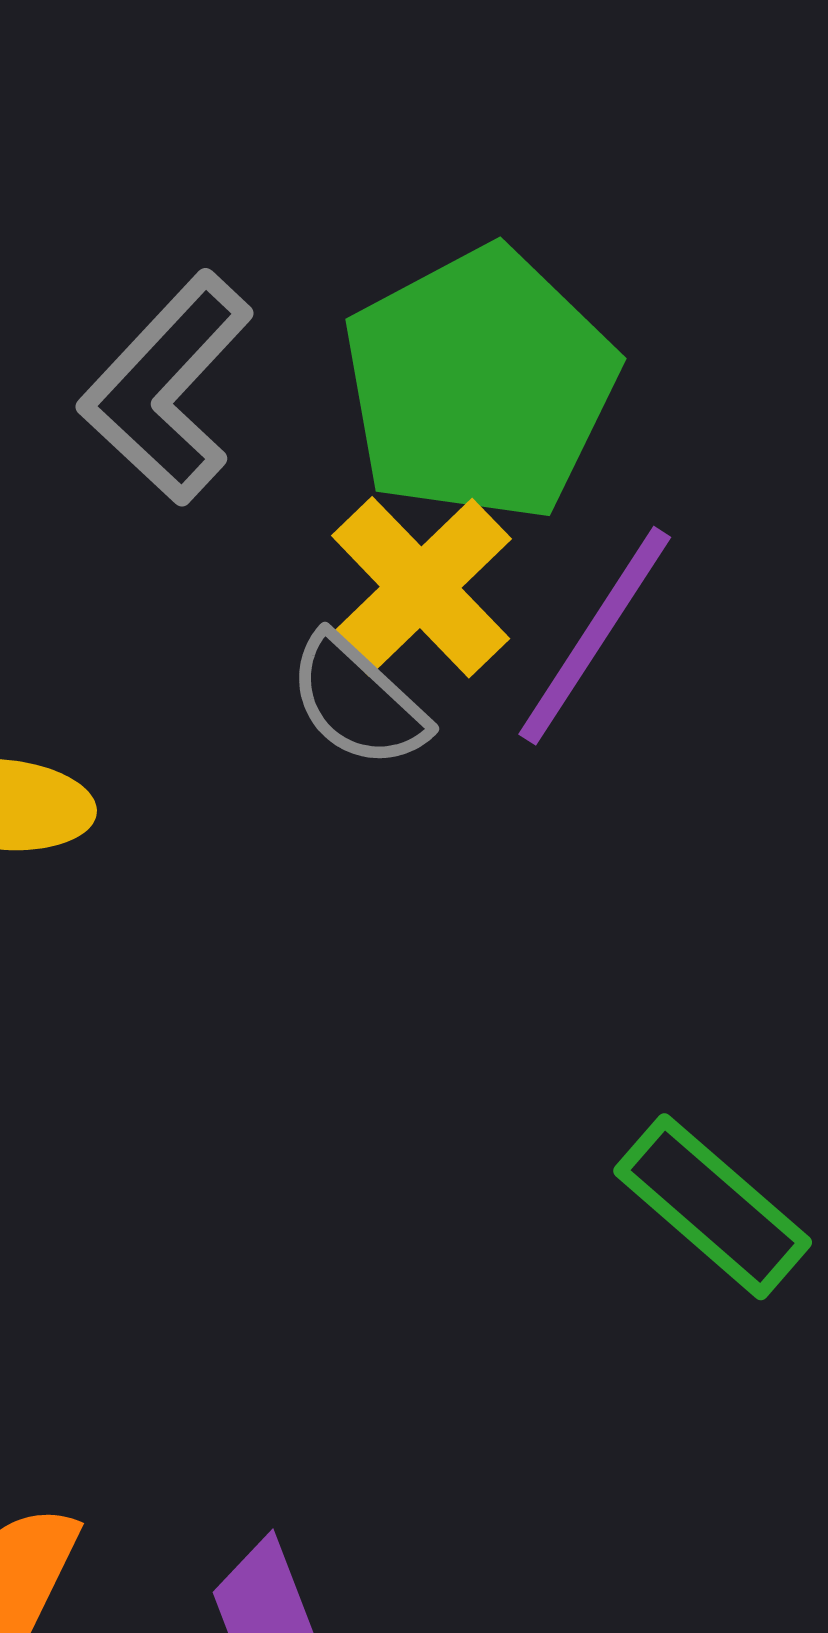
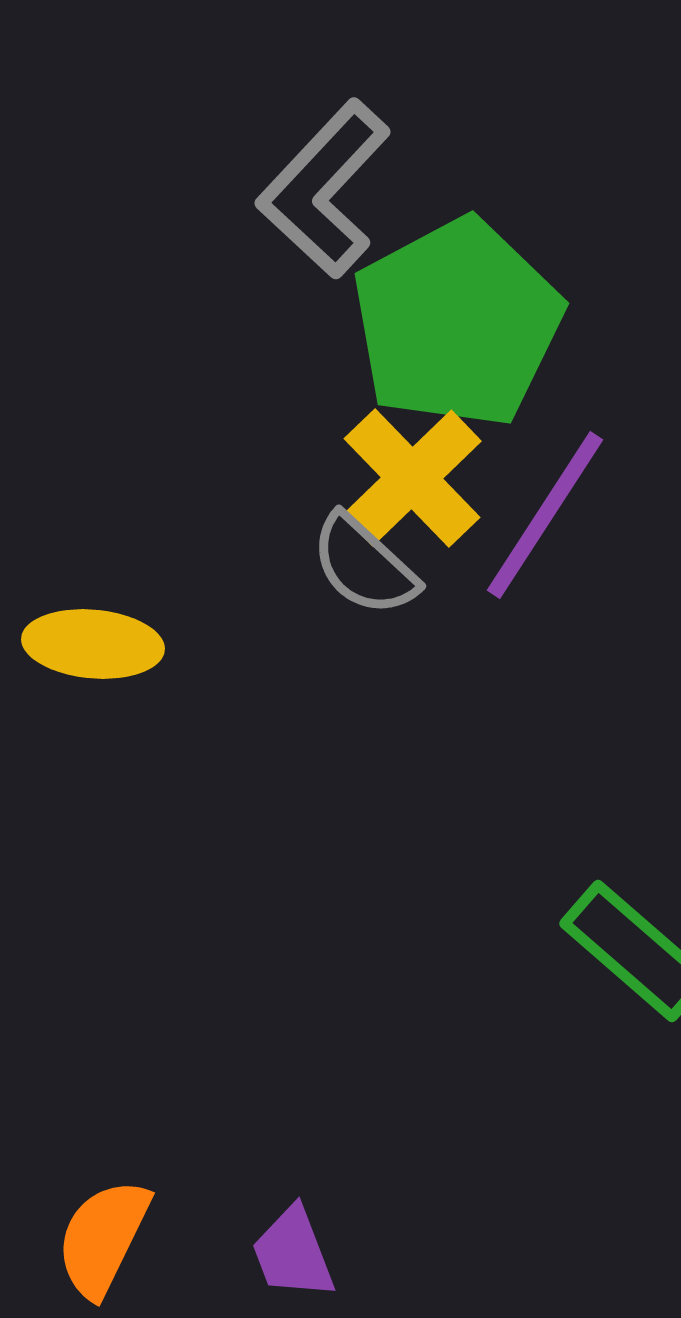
gray L-shape: (166, 388) -> (324, 189), moved

